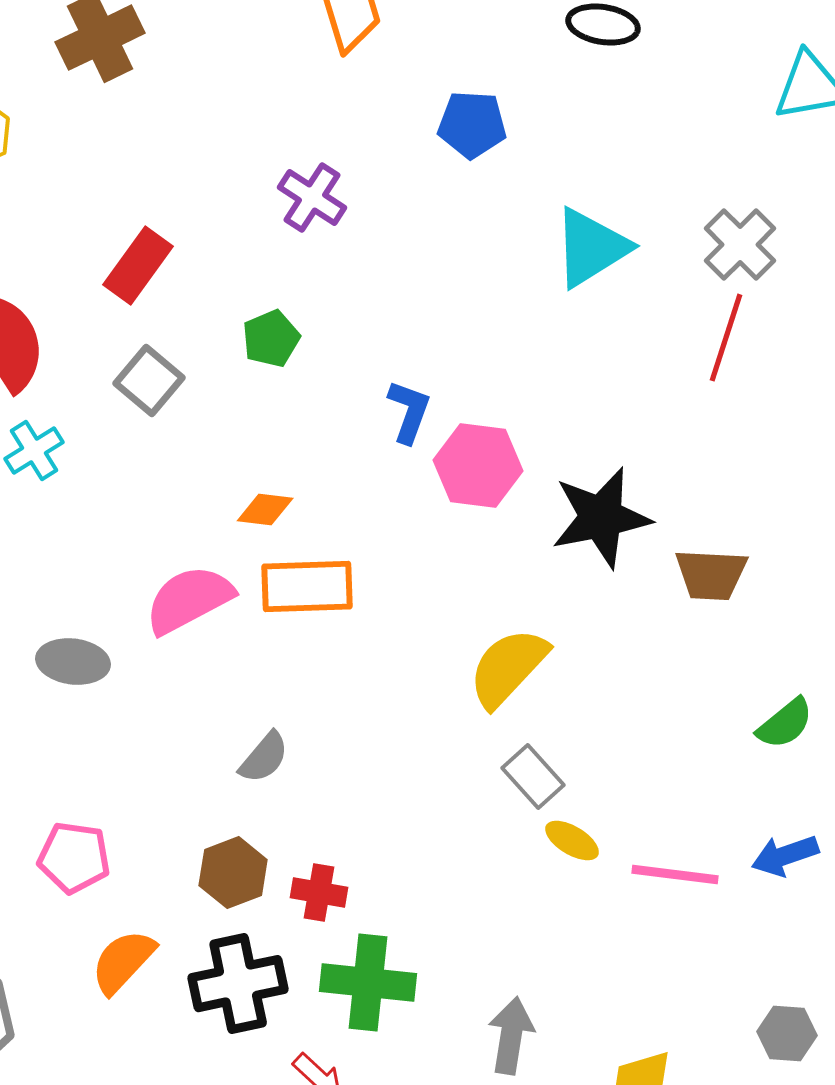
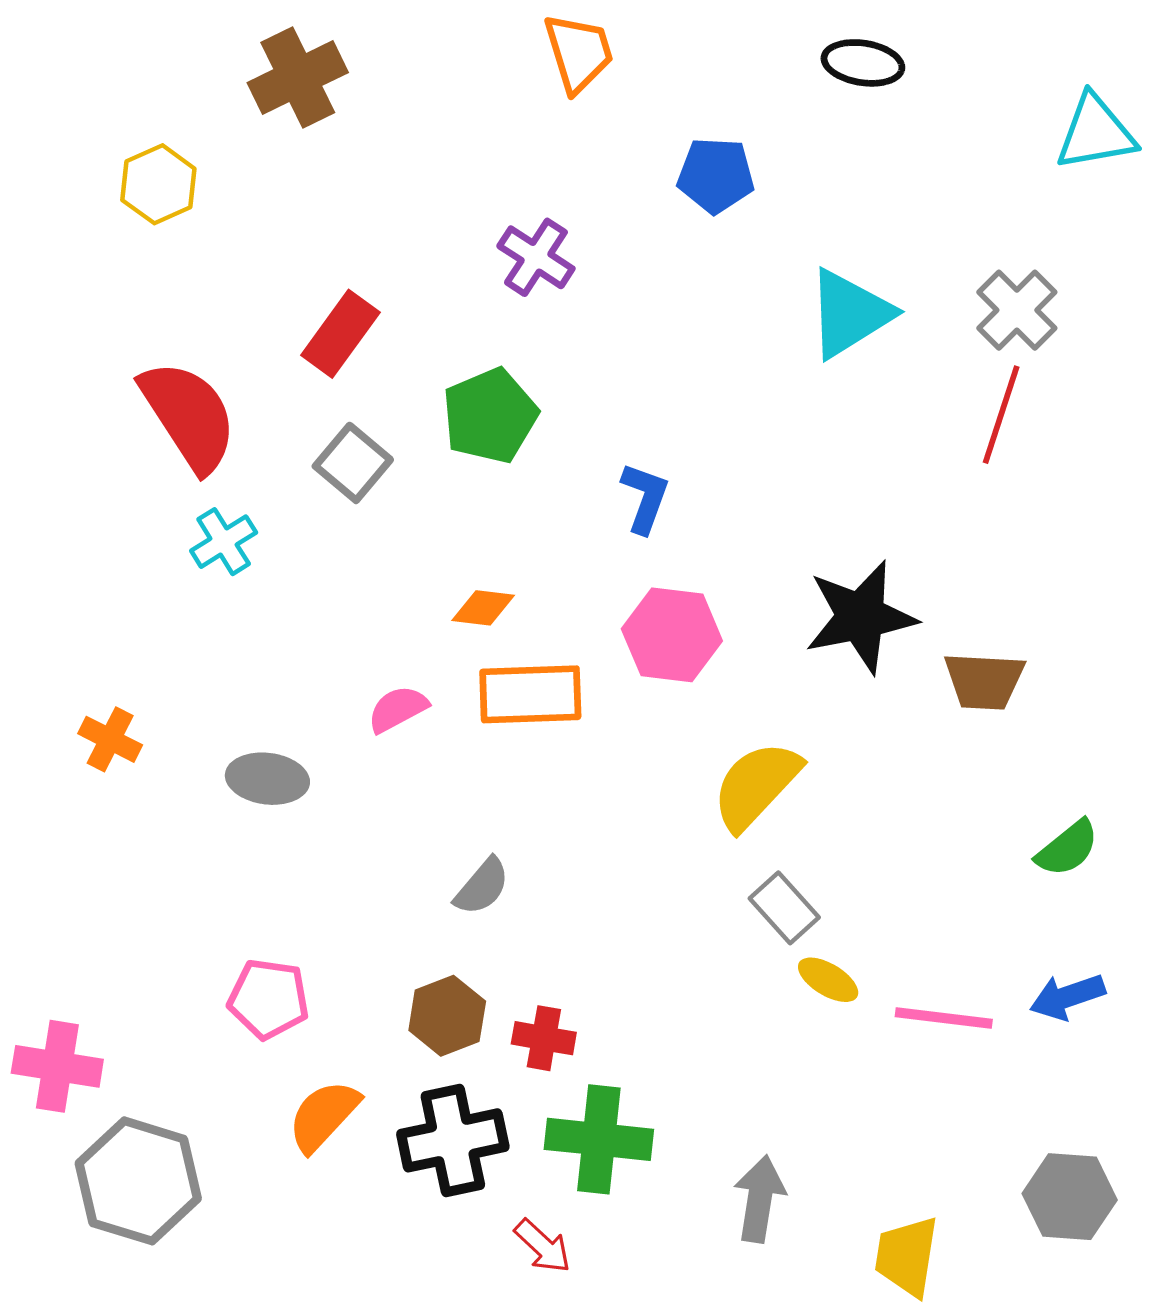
green pentagon: (271, 339) -> (490, 416), size x1.5
pink hexagon: (478, 466) -> (672, 635), moved
pink semicircle: (189, 600) -> (398, 709), size x0.6
gray hexagon: (787, 1034) -> (1070, 1197), size x1.4

